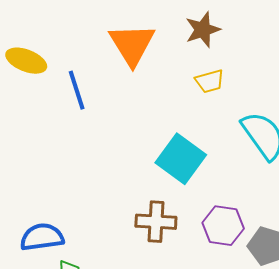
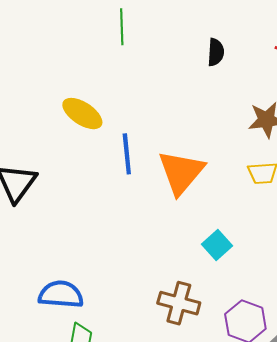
orange triangle: (132, 44) -> (181, 172), moved
cyan square: (181, 159) -> (217, 245), size x0.6

